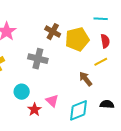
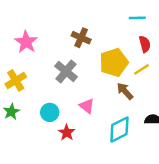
yellow pentagon: (77, 39) -> (114, 62), moved
gray cross: (38, 59) -> (66, 71), turned 30
pink triangle: (52, 101) -> (87, 106), moved

